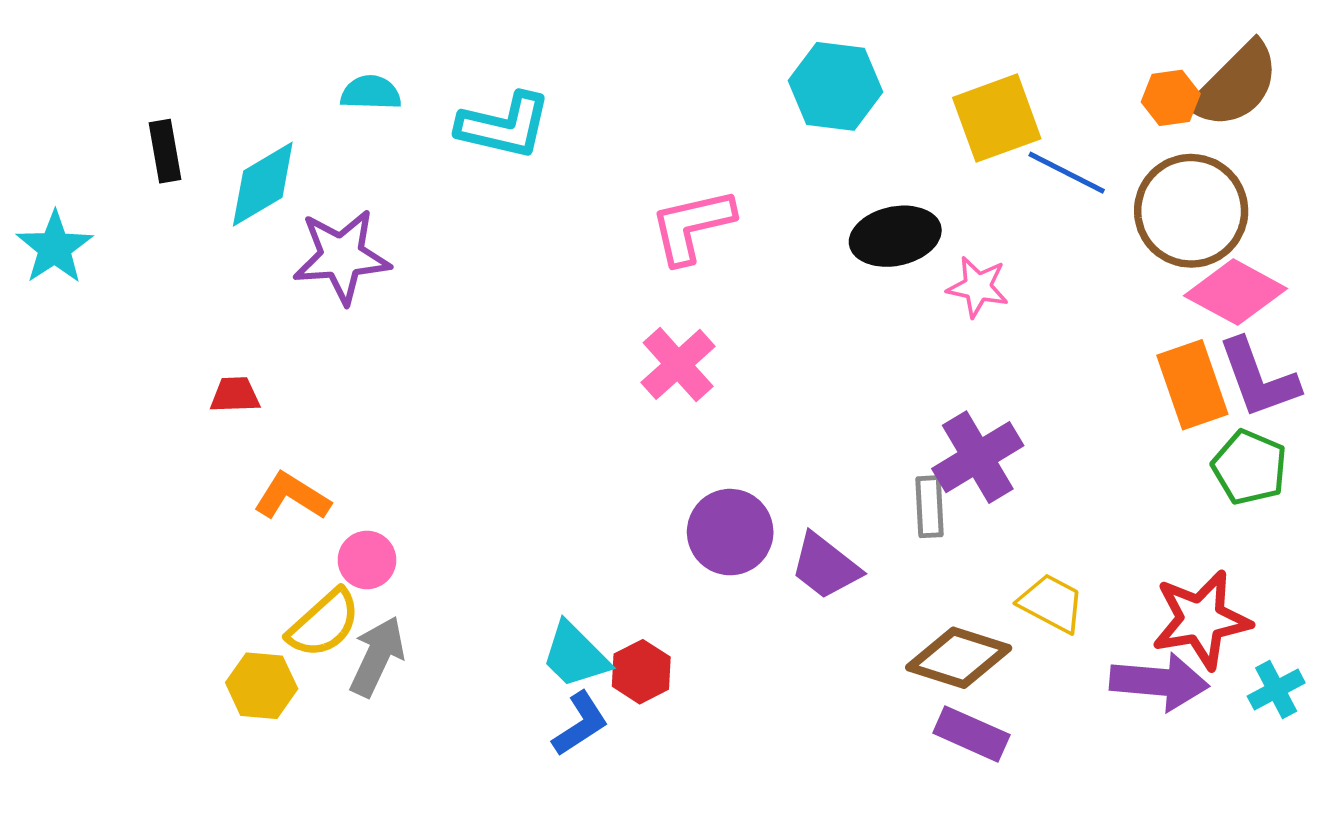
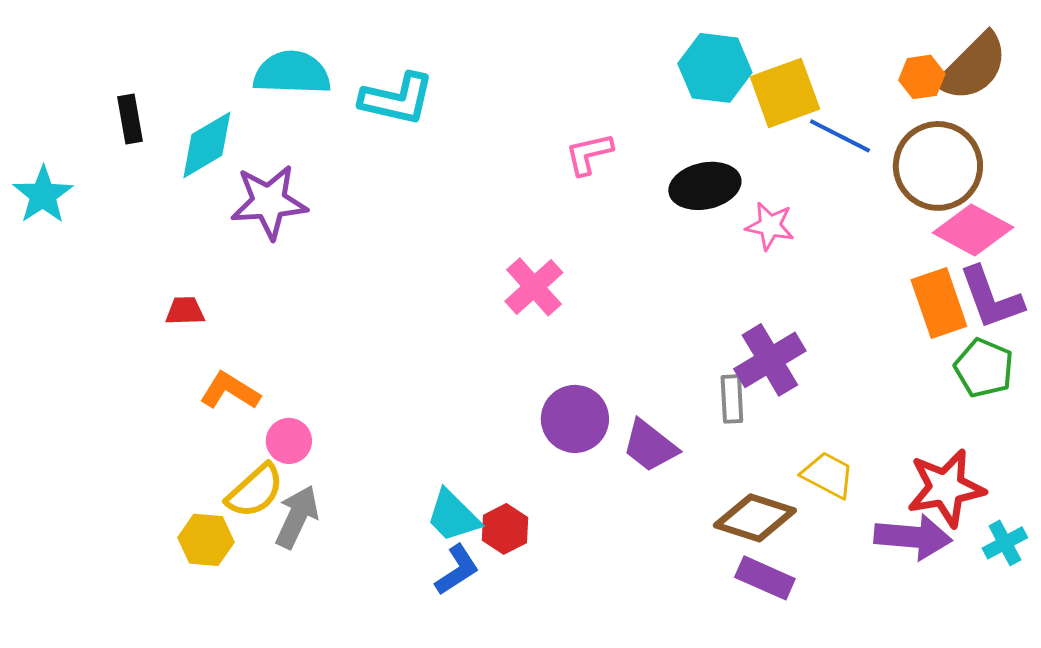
cyan hexagon: (836, 86) -> (715, 68), moved
cyan semicircle: (371, 93) -> (292, 73), size x1.6
pink L-shape: (692, 226) -> (589, 154), moved, size x0.7

